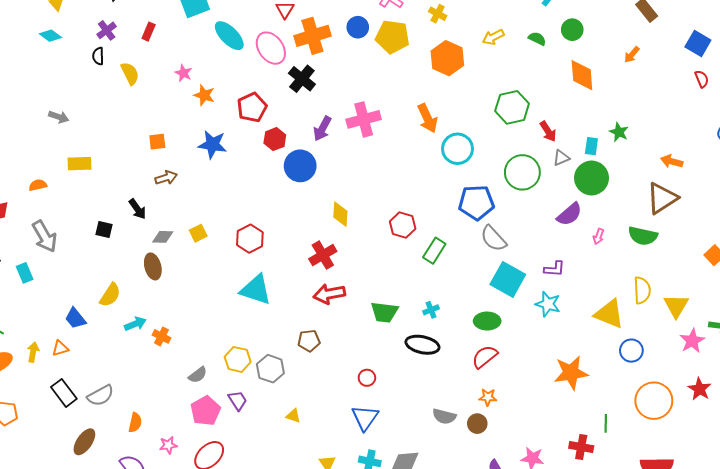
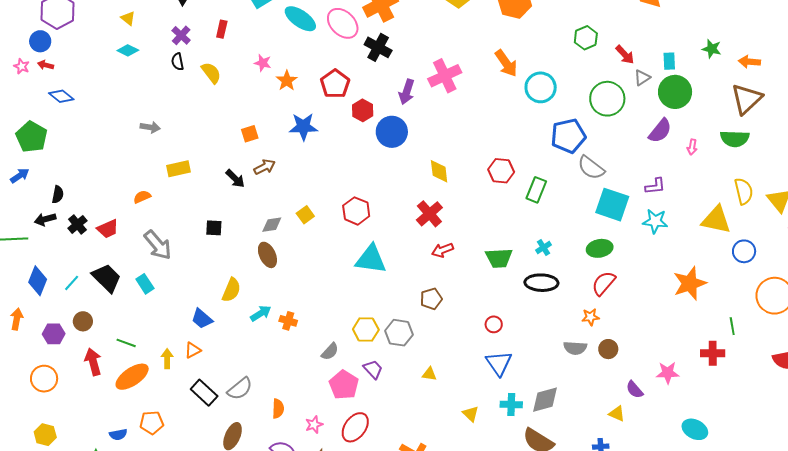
orange star: (204, 95) -> (287, 81), turned 30
green hexagon: (512, 107) -> (586, 38), size x0.7
green star: (619, 132) -> (712, 49), moved
black arrow: (137, 209) -> (235, 179), moved
red arrow: (329, 294) -> (442, 250), size x0.7
orange star: (488, 397) -> (590, 317), moved

